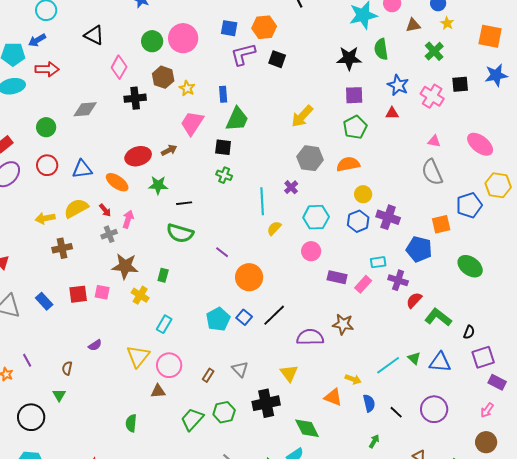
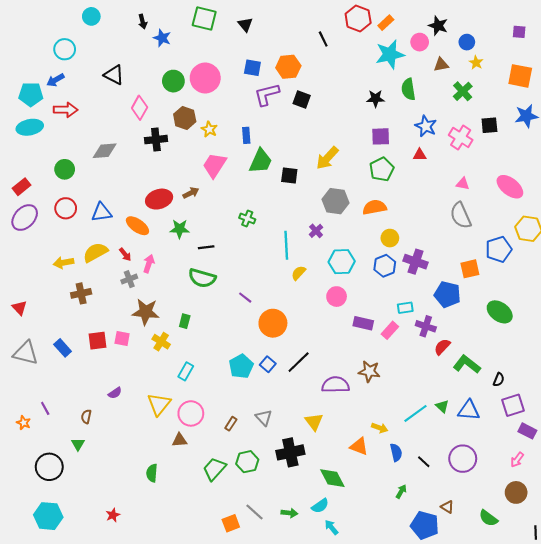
black star: (349, 58) -> (376, 98), size x0.7
black square: (223, 147) -> (289, 175), moved

